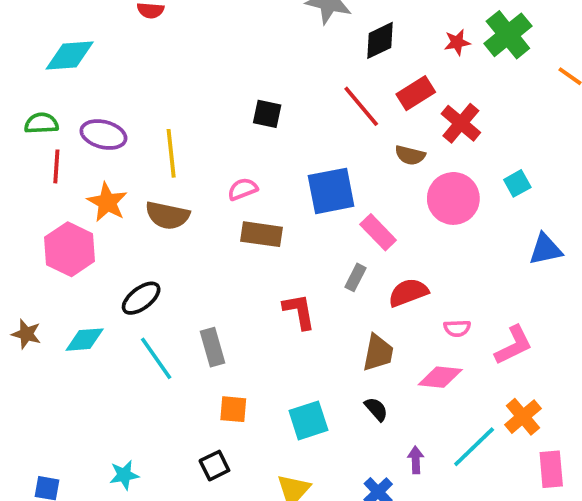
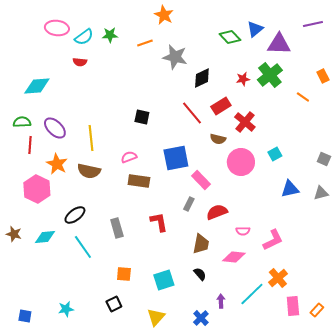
purple ellipse: (103, 135) -> (55, 128), turned 30
gray rectangle: (213, 347) -> (117, 228), moved

